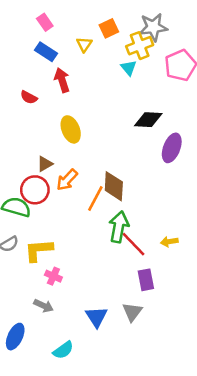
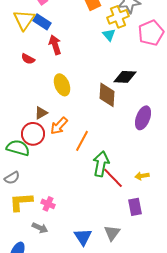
yellow triangle: (84, 44) -> (24, 20), moved, size x1.6
purple ellipse: (172, 148) -> (143, 118), moved
brown diamond: (114, 186) -> (107, 95), moved
yellow L-shape: (39, 250) -> (21, 202), moved
purple rectangle: (146, 280) -> (135, 207), moved

